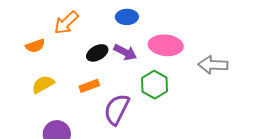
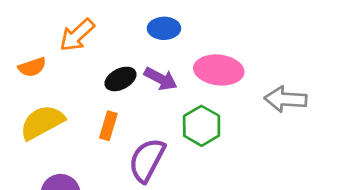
yellow semicircle: (43, 84) -> (42, 122), size x1.4
orange rectangle: (89, 86) -> (108, 126), turned -54

